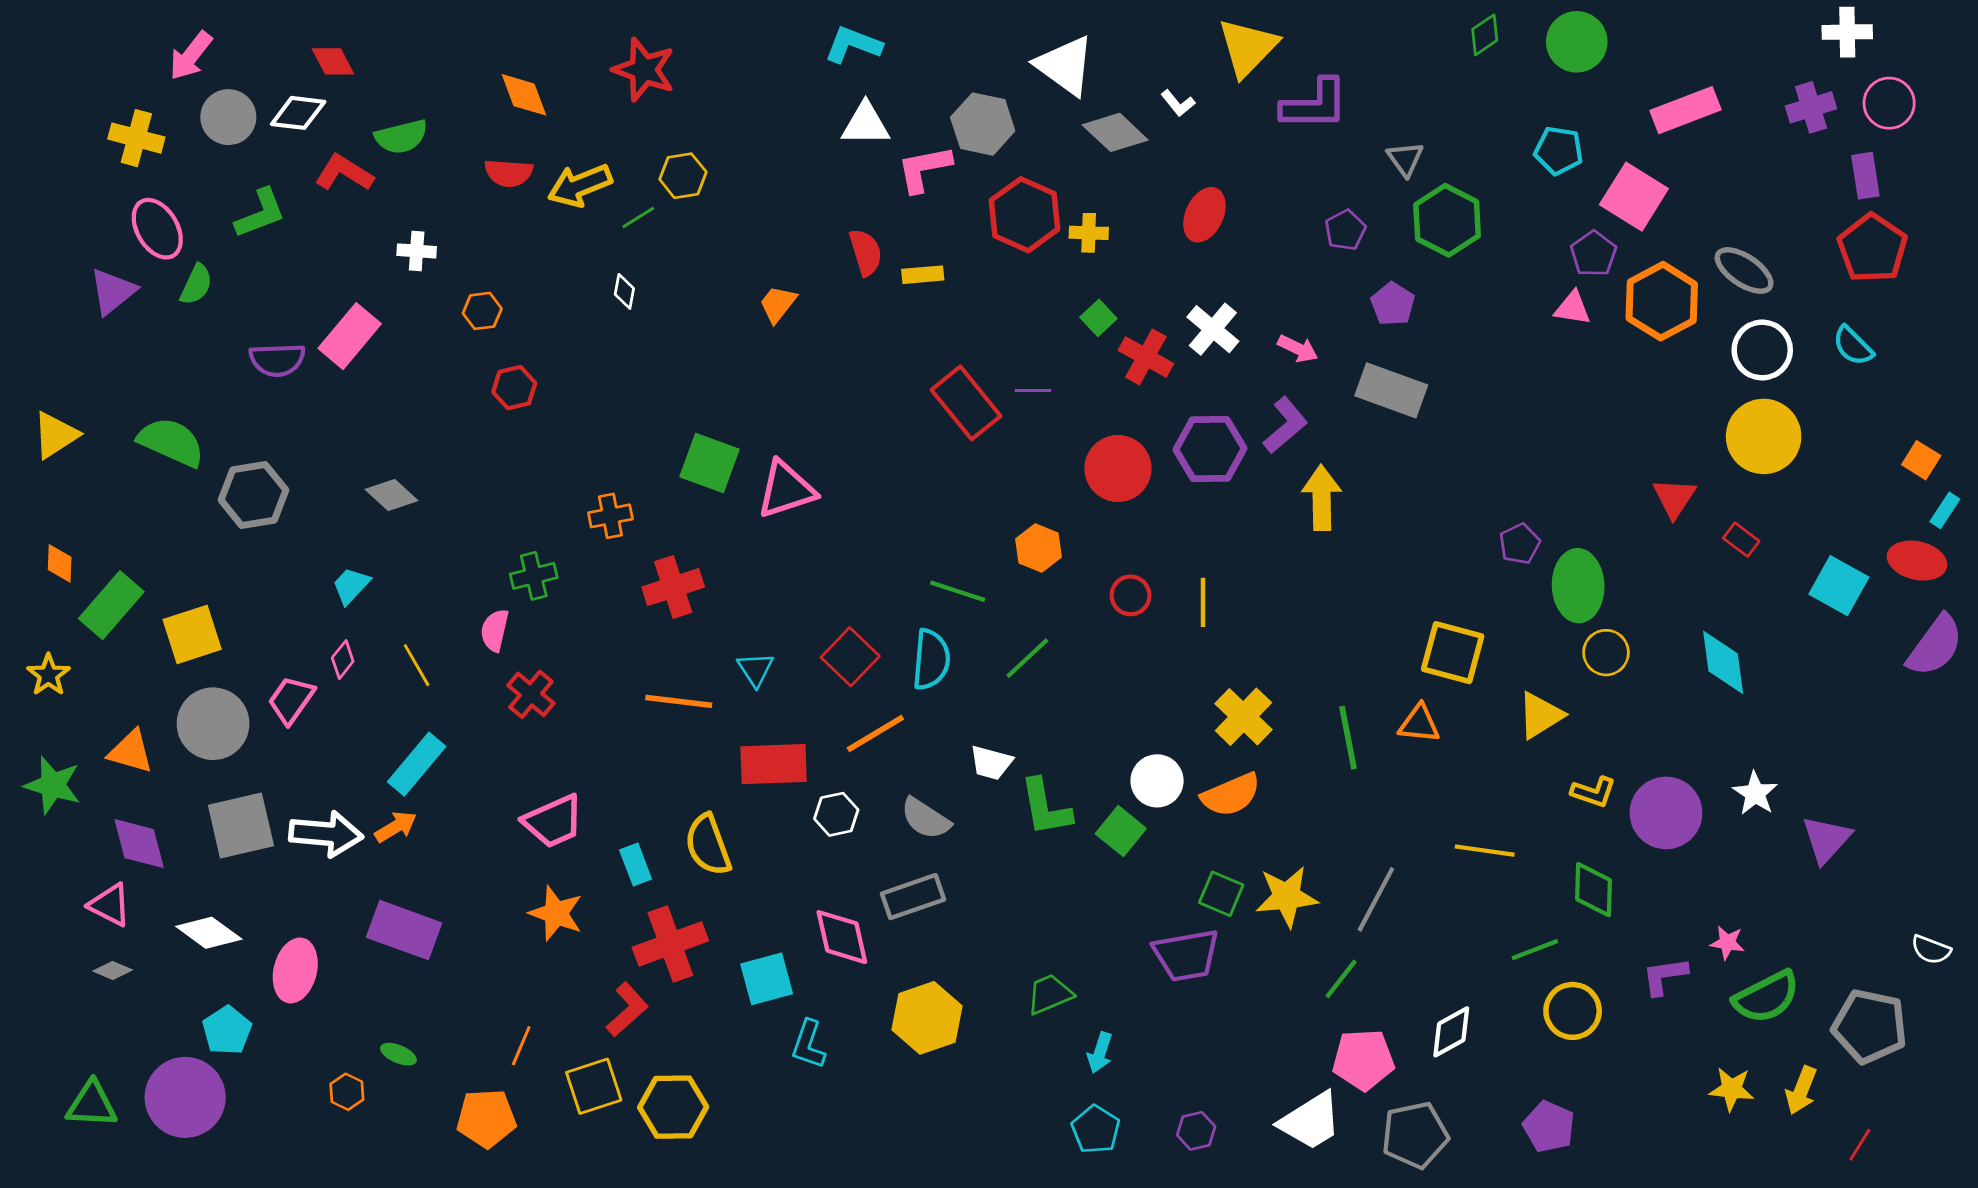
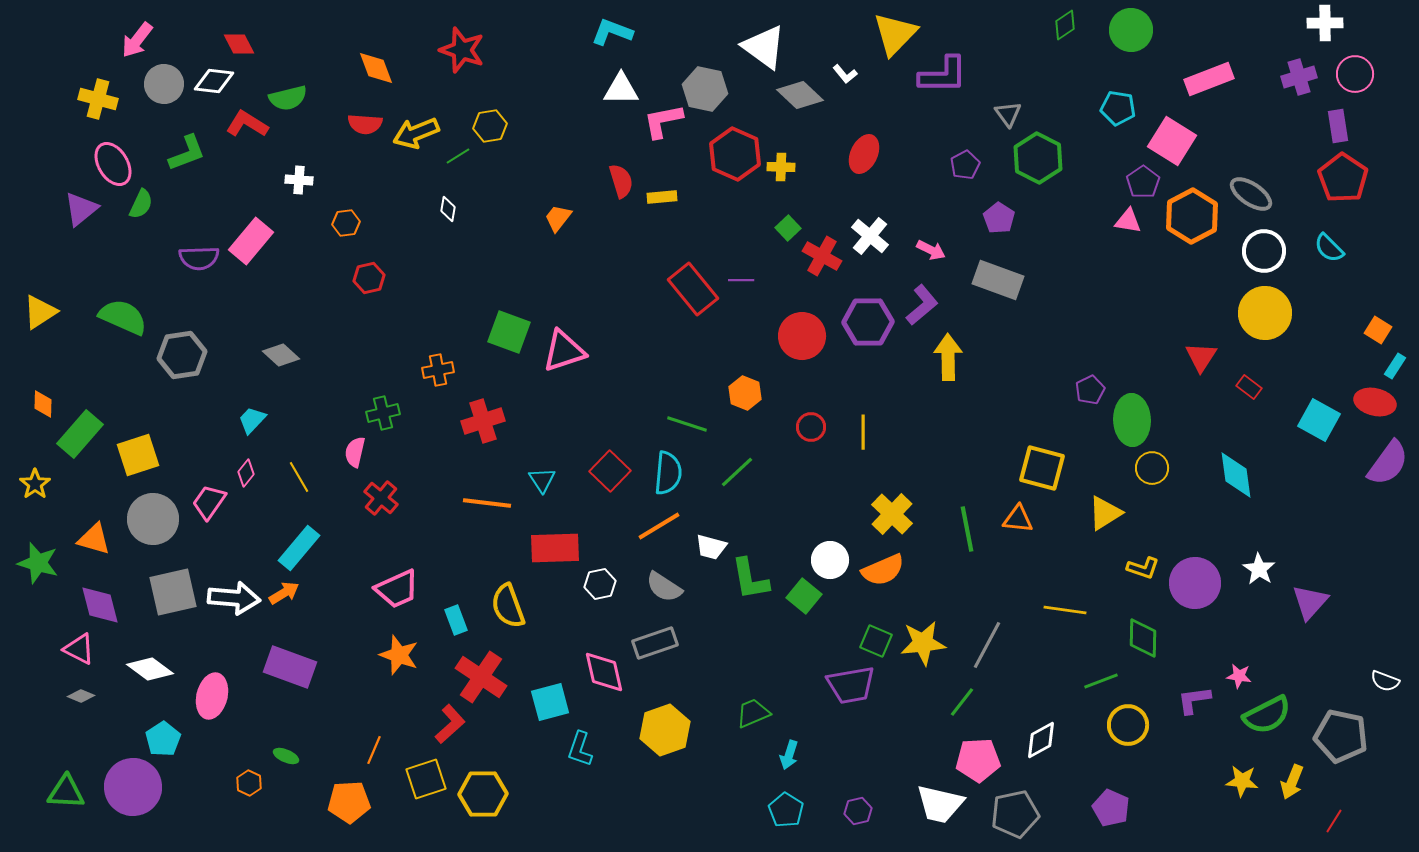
orange line: (875, 733) -> (659, 526), moved
red cross: (670, 944) -> (481, 677), turned -36
white trapezoid: (1310, 1121) -> (940, 804), turned 45

